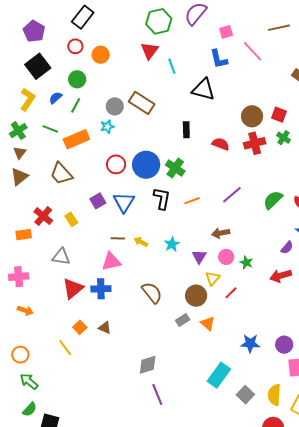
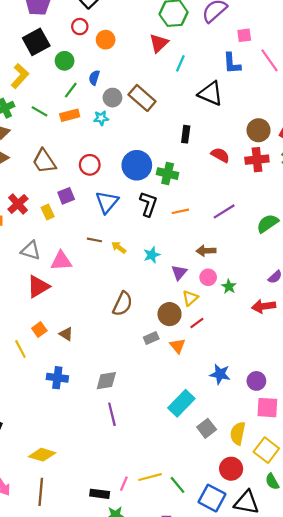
cyan line: (172, 66) -> (180, 63), turned 35
green circle: (77, 79) -> (65, 61), moved
blue semicircle: (56, 98) -> (94, 78), moved, turned -40
orange rectangle: (76, 139) -> (70, 115), moved, size x0.7
red circle: (116, 164) -> (90, 165), moved
green cross: (175, 168) -> (168, 174), turned -30
purple square: (98, 201) -> (66, 196), moved
pink triangle: (111, 262) -> (61, 261), moved
blue cross: (101, 289) -> (57, 378), moved
brown semicircle: (152, 293) -> (123, 304), turned 55
red line: (231, 293) -> (197, 323), moved

